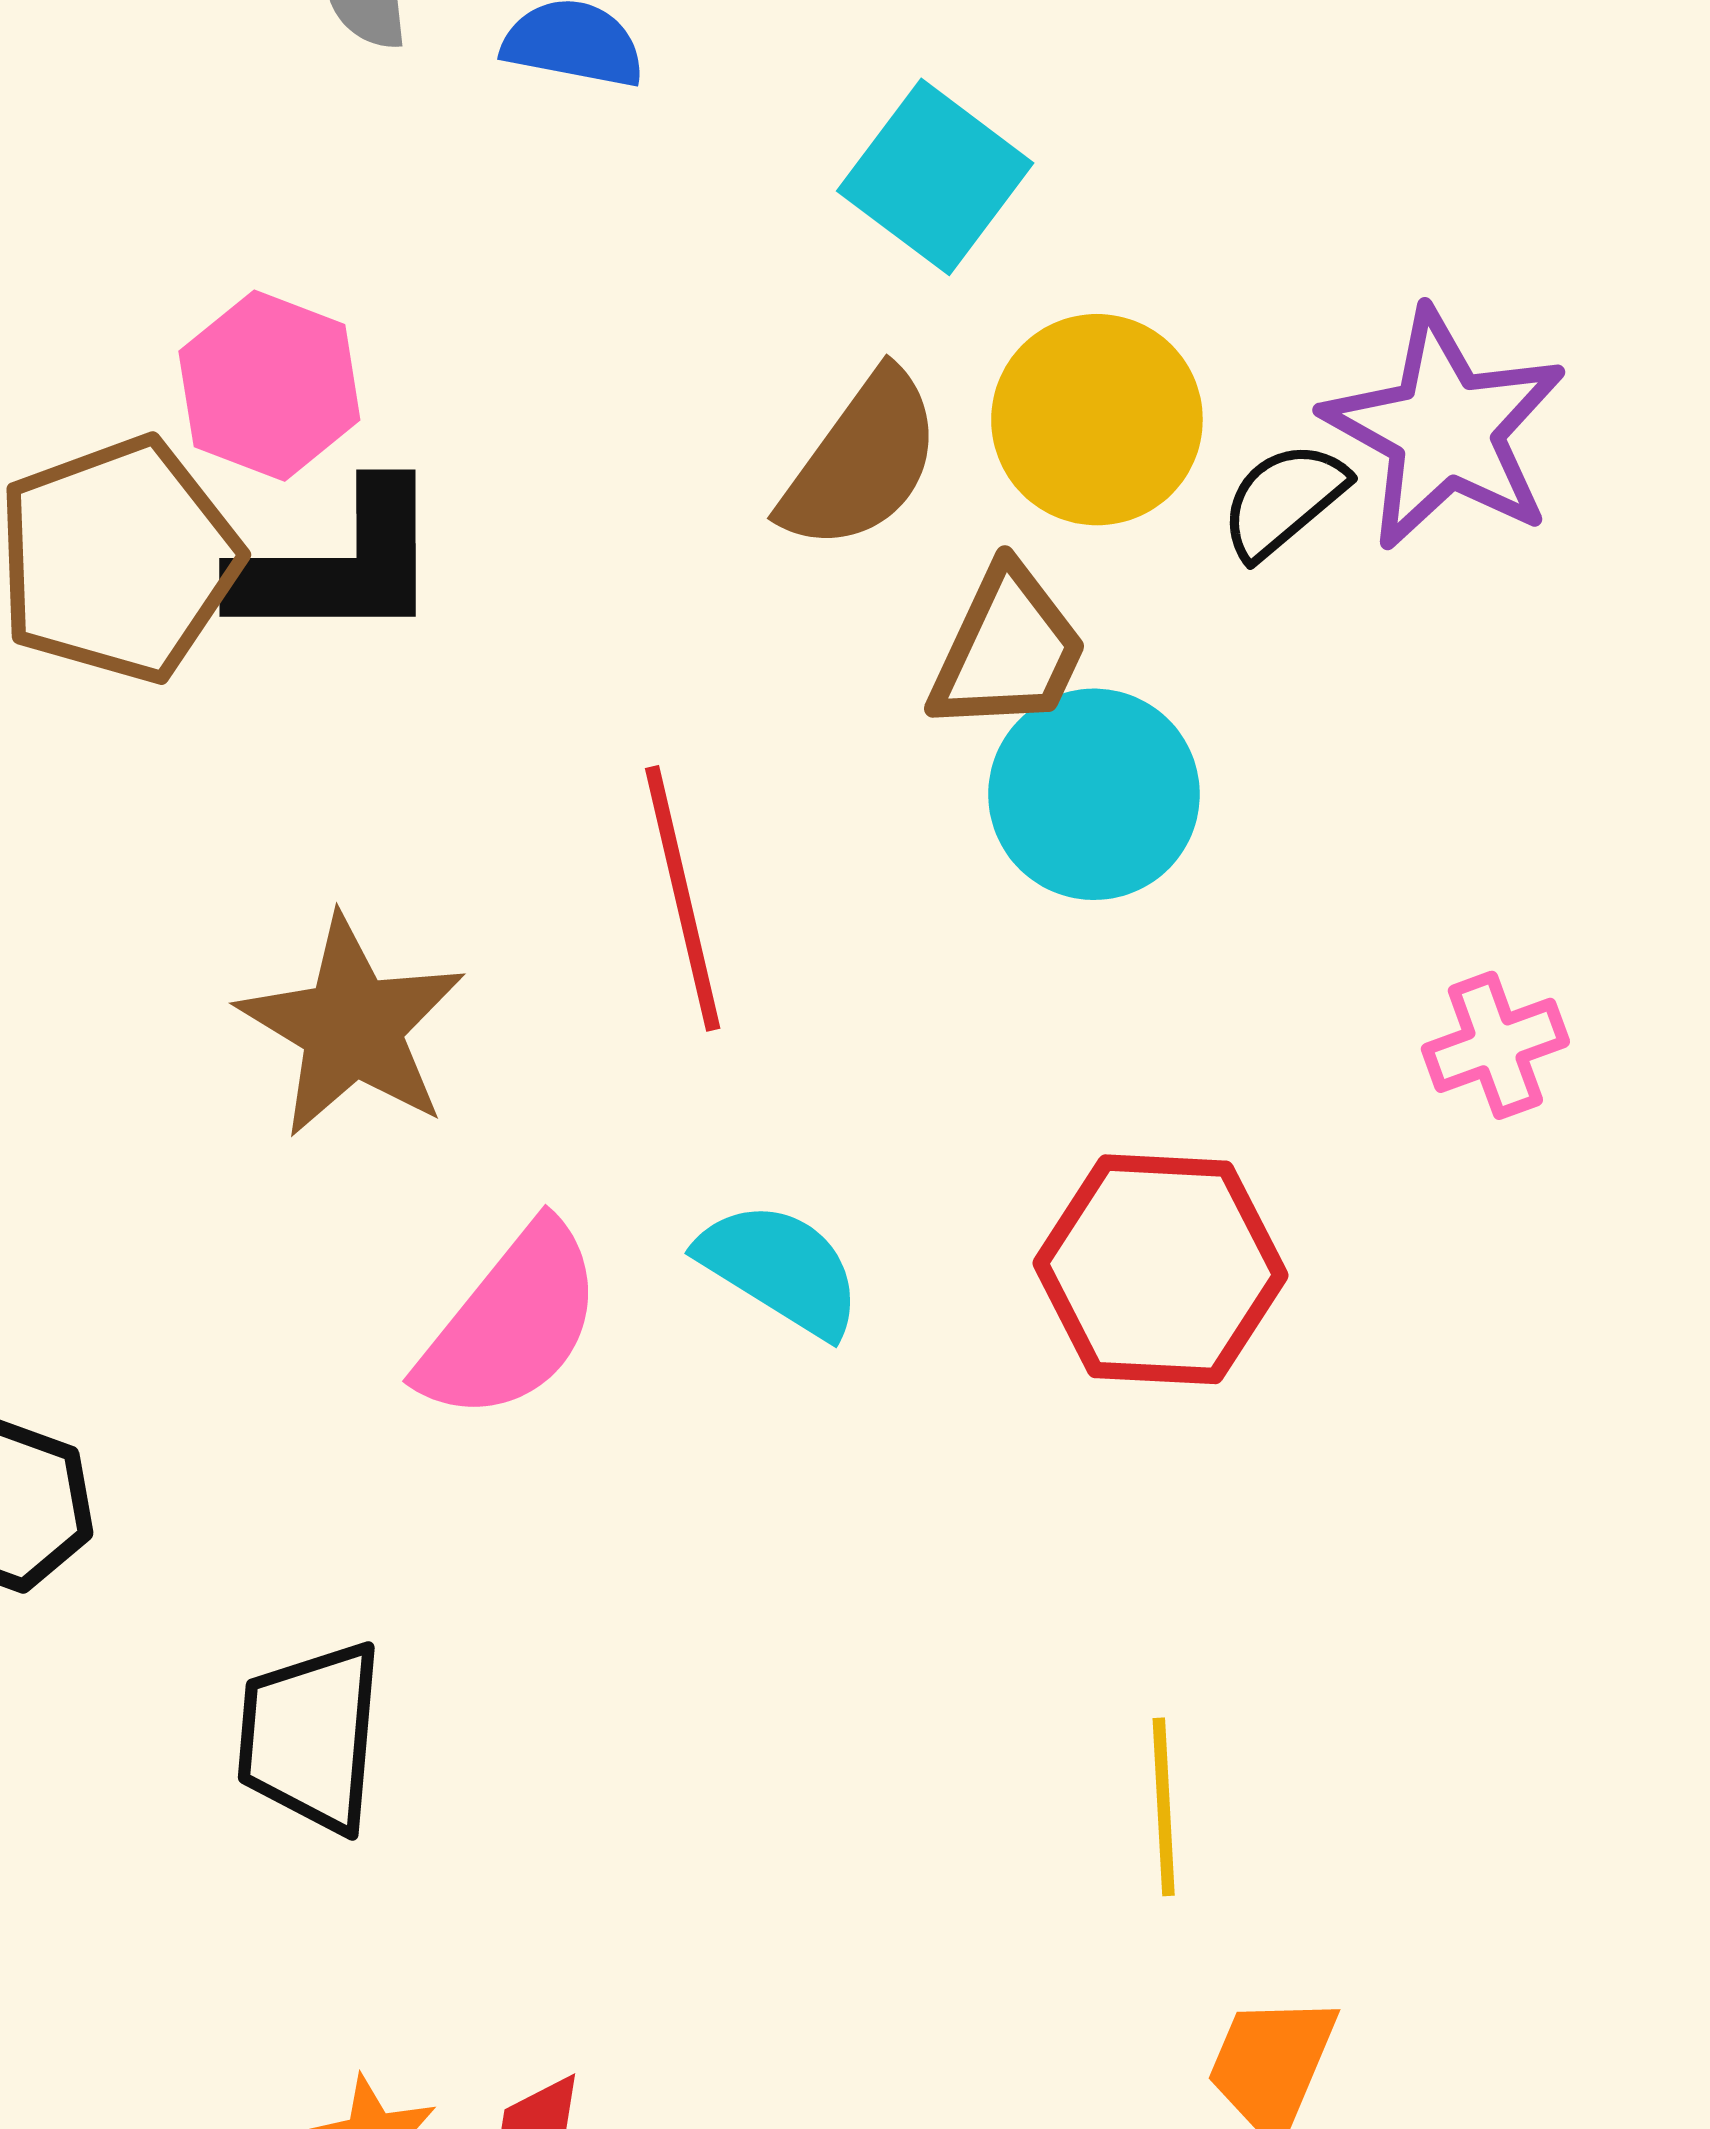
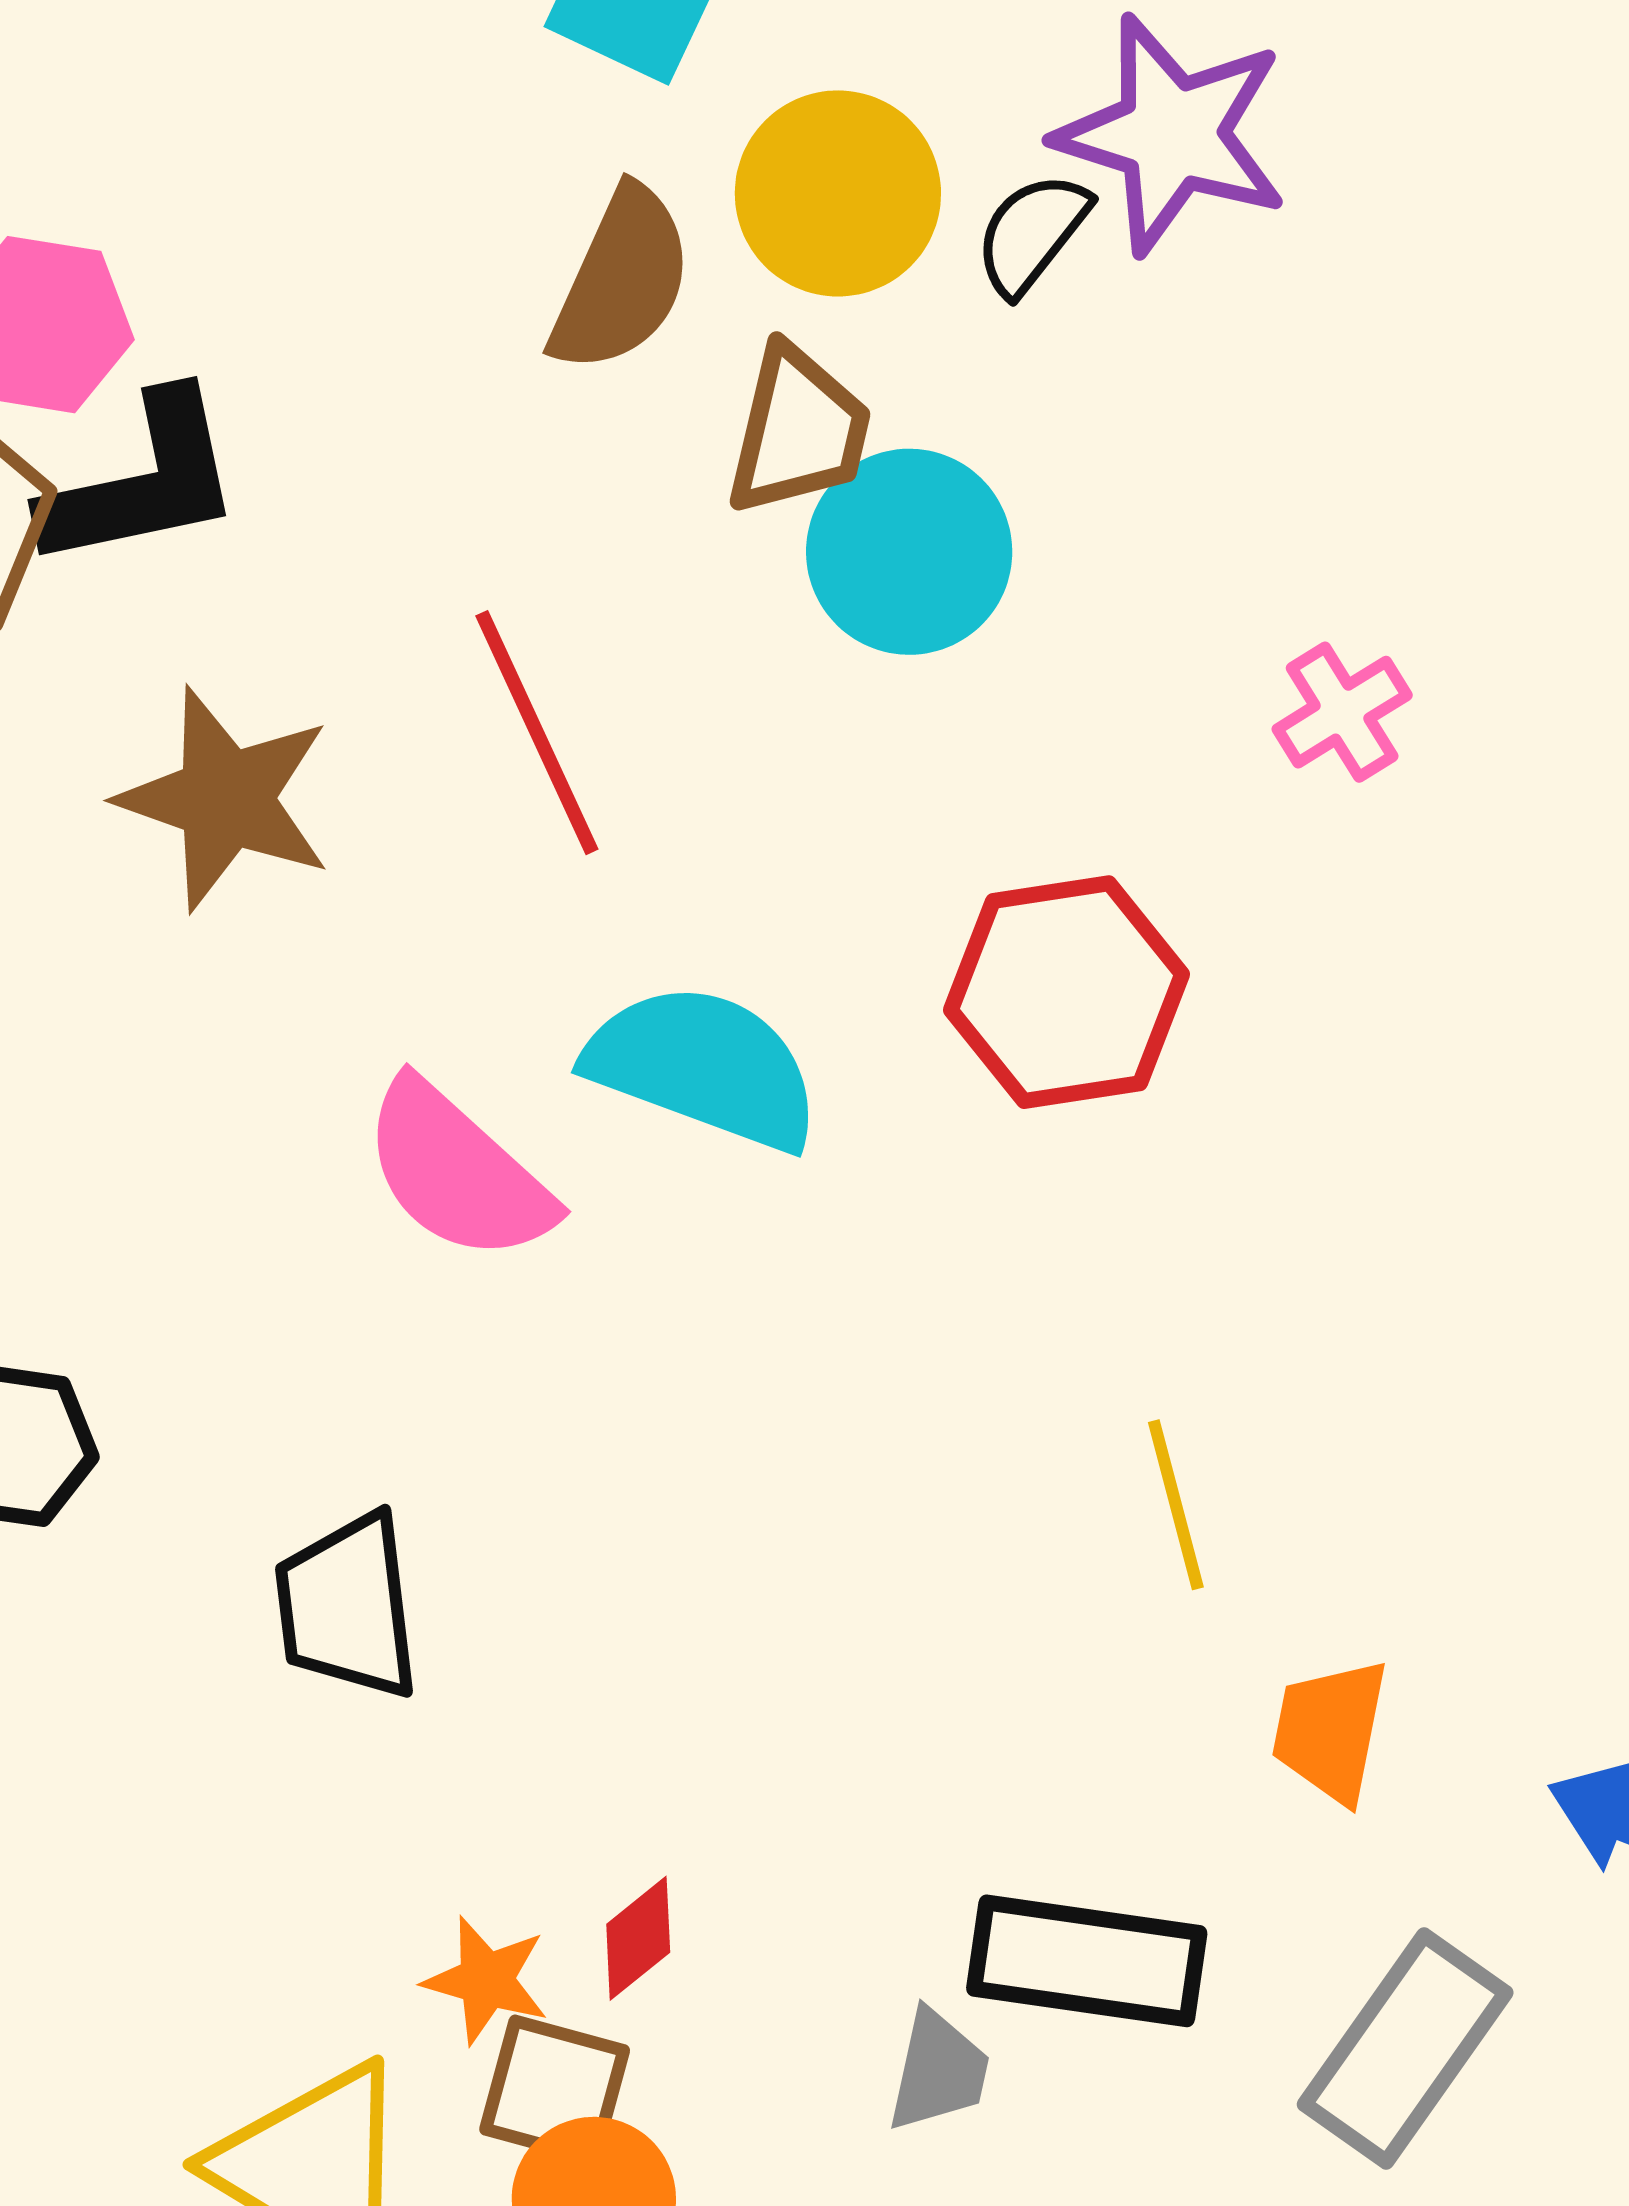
brown star: (352, 1027) -> (225, 799), moved
cyan semicircle: (780, 1269) -> (704, 1067), size x1.4
pink semicircle: (511, 1323) -> (457, 1172), turned 105

